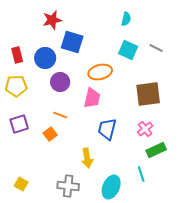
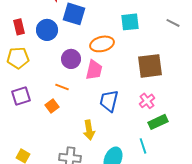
gray line: (156, 48) -> (173, 23), moved
cyan square: (128, 50) -> (130, 22), turned -30
purple circle: (60, 82) -> (71, 59), moved

